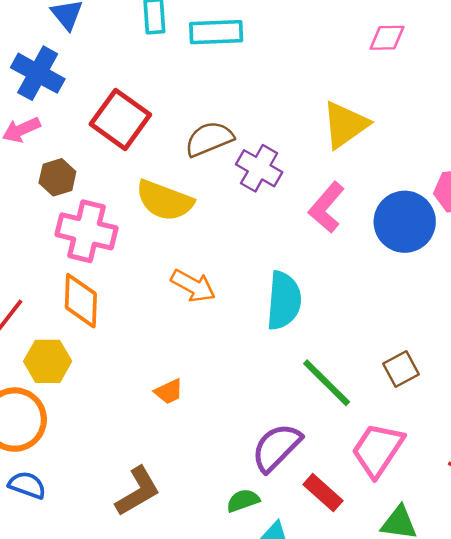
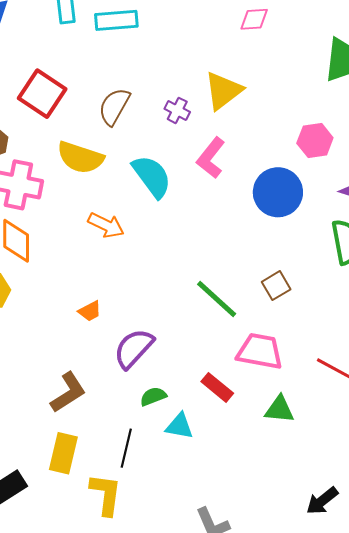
brown semicircle: (209, 139) -> (114, 106), turned -36
purple cross: (259, 168) -> (177, 110), moved, size x0.7
blue circle: (405, 222) -> (278, 192), moved
cyan semicircle: (284, 301) -> (152, 176), moved, turned -39
purple semicircle: (276, 447) -> (134, 348), moved
pink trapezoid: (378, 450) -> (260, 351), turned 69

